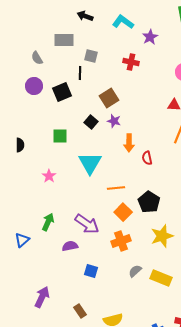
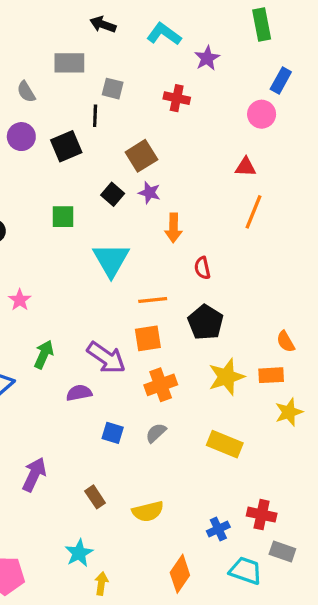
red semicircle: (147, 158) -> (202, 268), moved
pink star: (49, 176) -> (20, 300), moved
orange square: (123, 212) -> (148, 338), moved, turned 36
gray semicircle: (135, 271) -> (156, 433), moved

